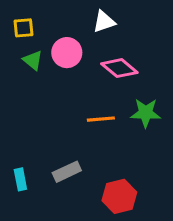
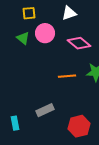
yellow square: (23, 28) -> (29, 13), moved
cyan rectangle: (20, 179) -> (15, 123), moved

